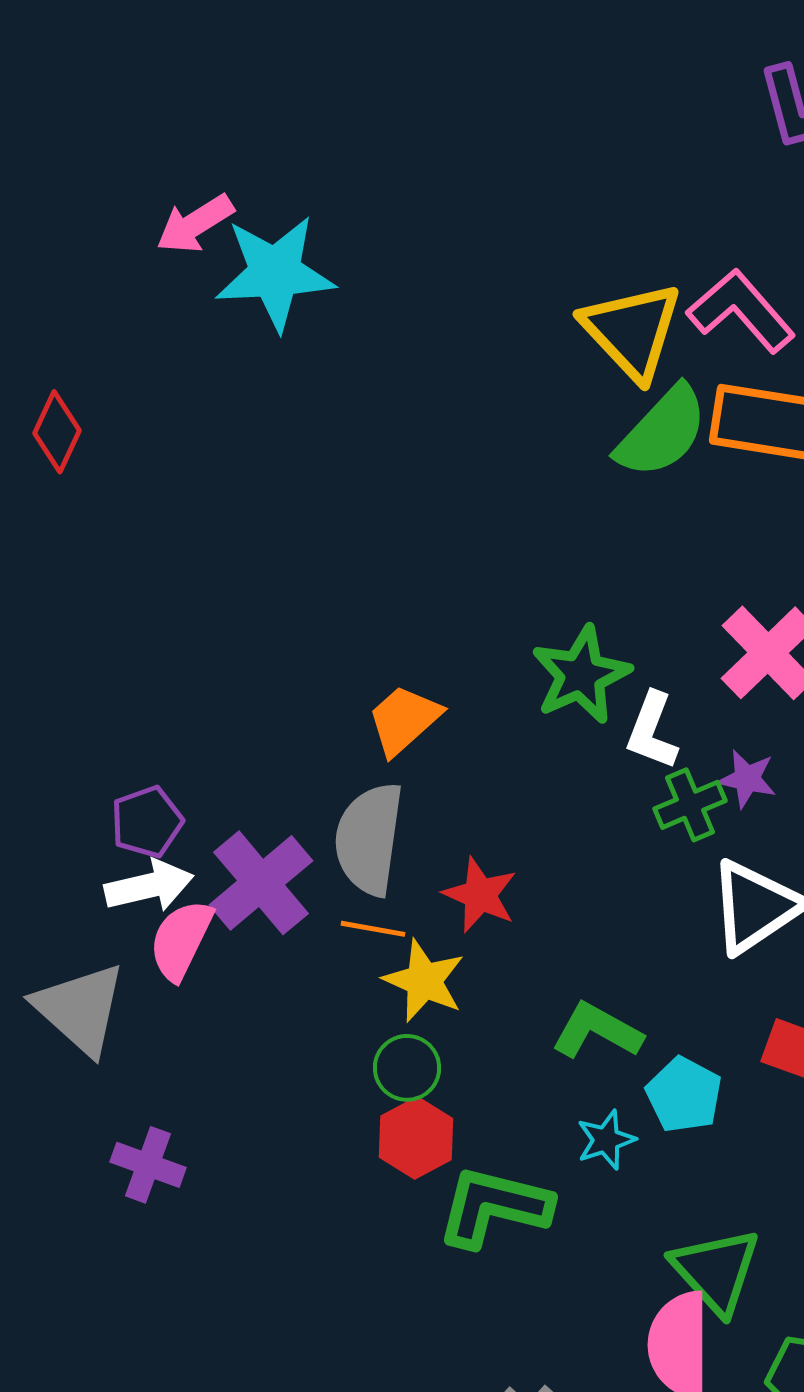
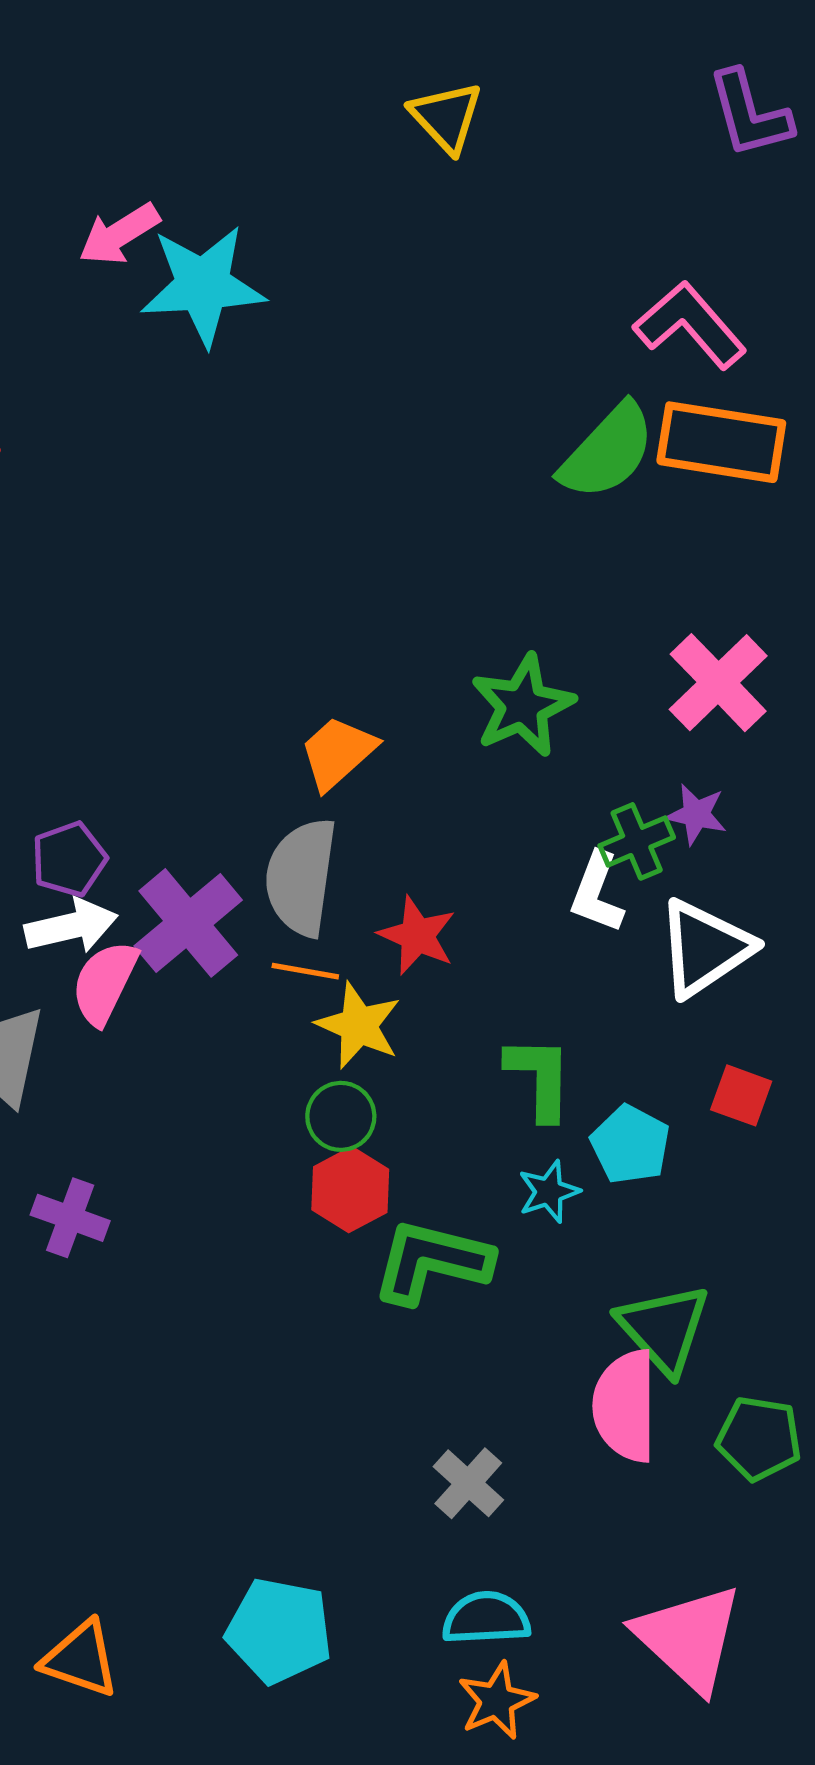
yellow triangle: (632, 331) -> (446, 117), moved, size x0.7
white L-shape: (652, 731) -> (597, 893), moved
green L-shape: (597, 1031) -> (539, 1078), turned 62

